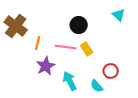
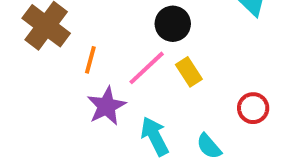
pink line: (66, 47) -> (147, 68), turned -50
red circle: (111, 71) -> (253, 108), moved

